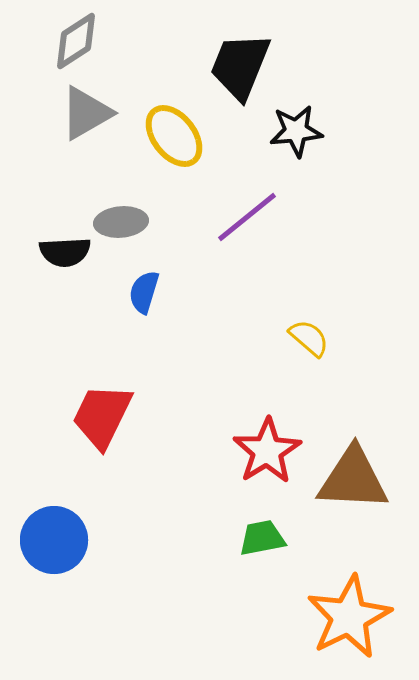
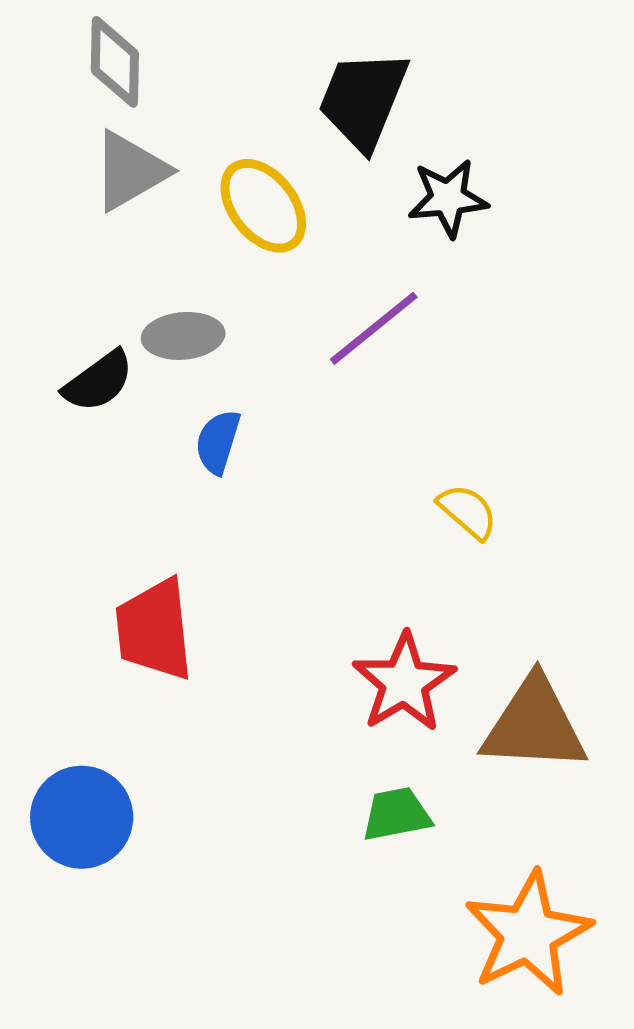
gray diamond: (76, 41) -> (115, 62), turned -56
black semicircle: (65, 252) -> (98, 381), turned -33
red trapezoid: (102, 416) -> (154, 630), turned -32

